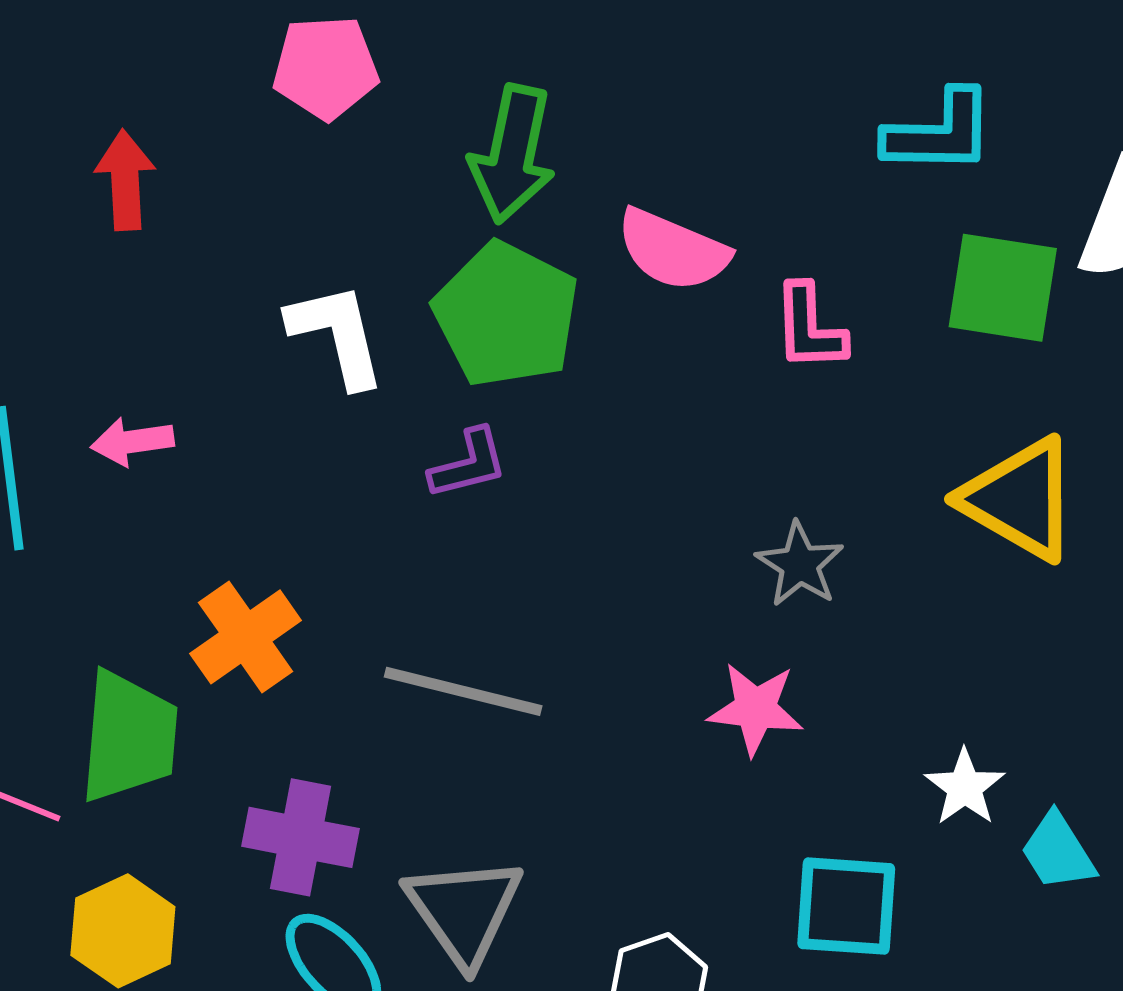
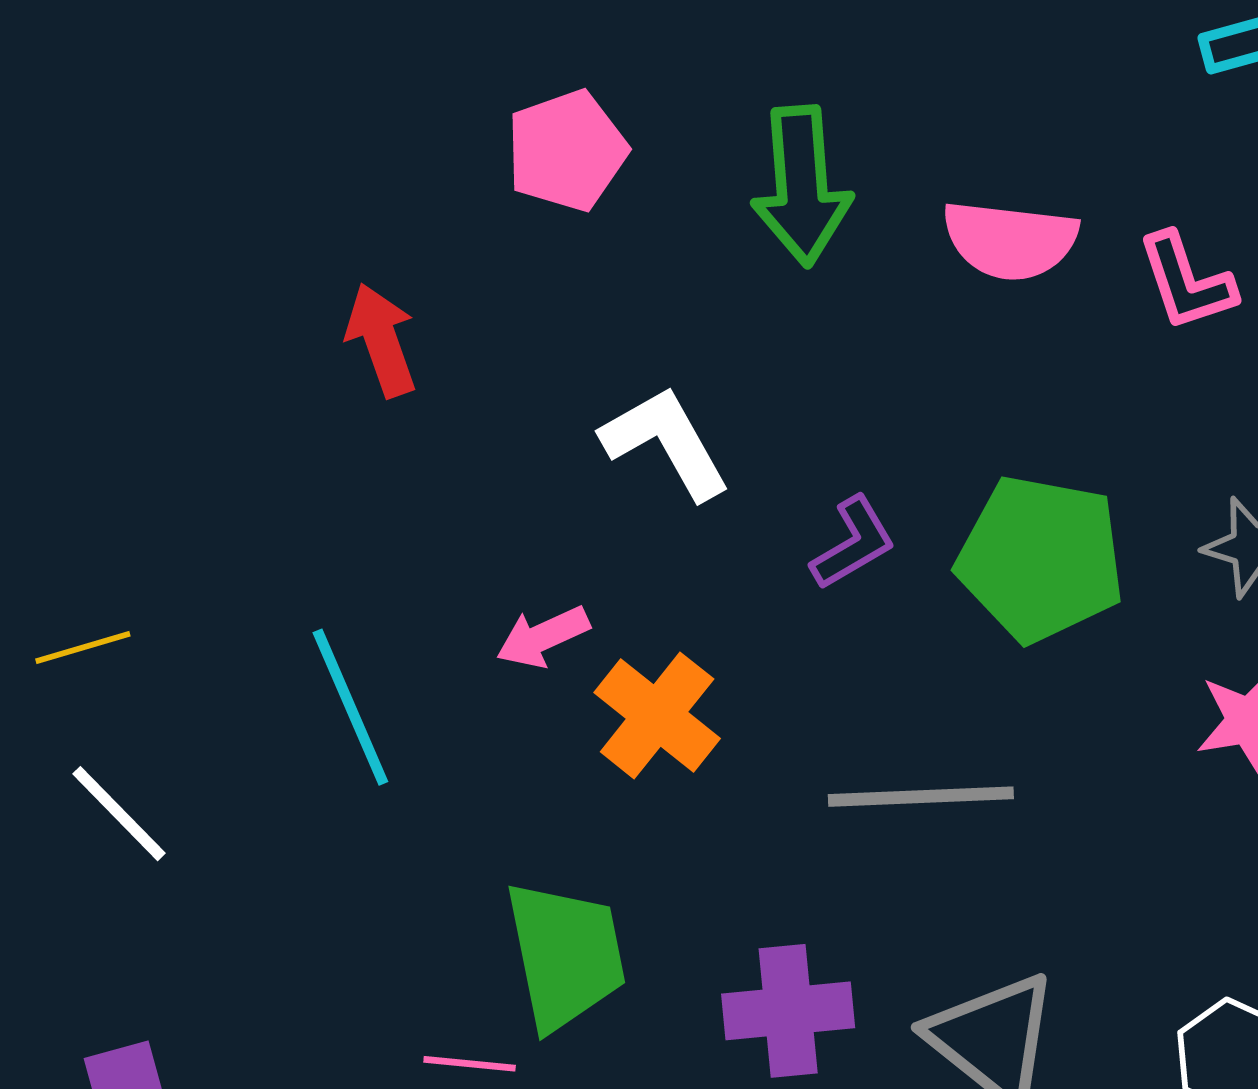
green pentagon: (506, 315) -> (1041, 559), moved
pink arrow: (132, 442) -> (543, 637), moved
orange cross: (246, 637) -> (657, 715), moved

